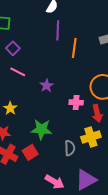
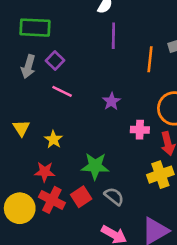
orange line: (74, 48) -> (150, 59), moved
purple star: (47, 86) -> (111, 101), moved
gray semicircle: (70, 148) -> (114, 196), moved, turned -49

